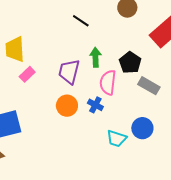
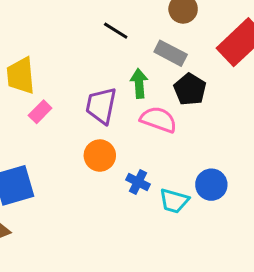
pink semicircle: (108, 82) -> (158, 120), turned 105
gray rectangle: (149, 86) -> (171, 53), moved
blue cross: (95, 105) -> (138, 182), moved

